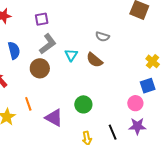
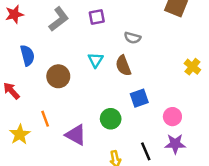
purple square: (42, 19) -> (97, 17), moved
gray L-shape: (48, 44) -> (59, 19), moved
brown semicircle: (94, 60) -> (123, 66), turned 30
blue square: (148, 86) -> (139, 98), moved

